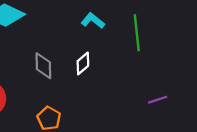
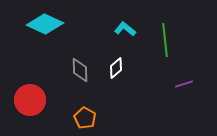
purple line: (158, 100) -> (184, 84), moved

